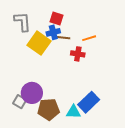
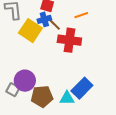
brown line: (63, 38) -> (54, 24), turned 40
orange line: (89, 38) -> (81, 15), moved
red cross: (78, 54) -> (69, 40), size x1.6

